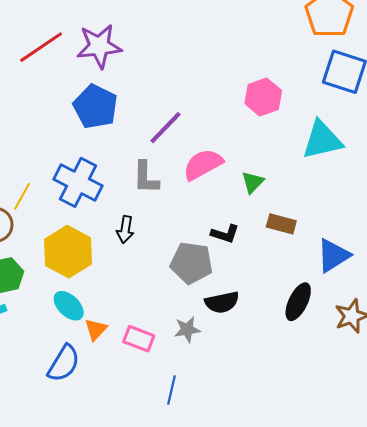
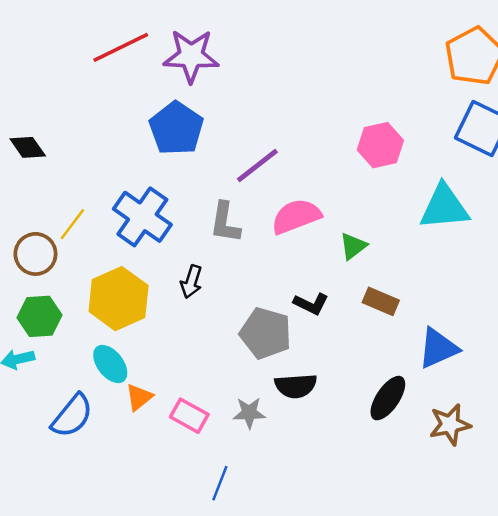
blue semicircle: (64, 363) -> (72, 416), moved

